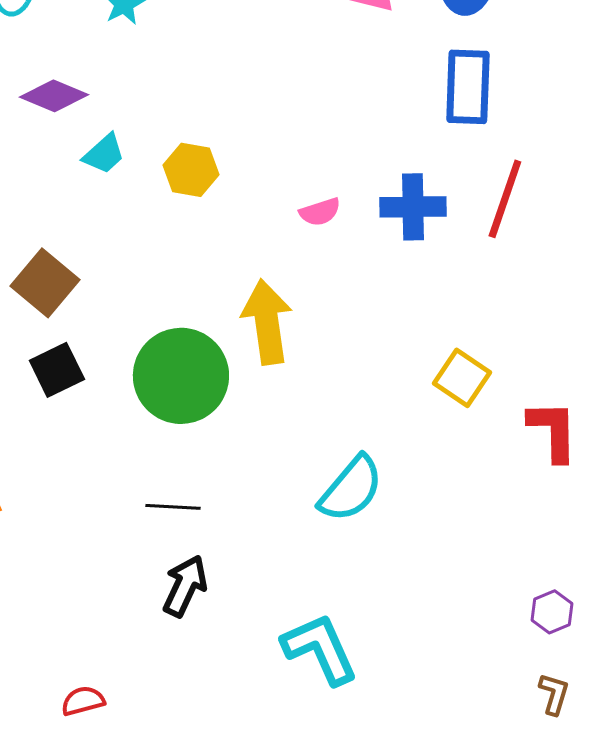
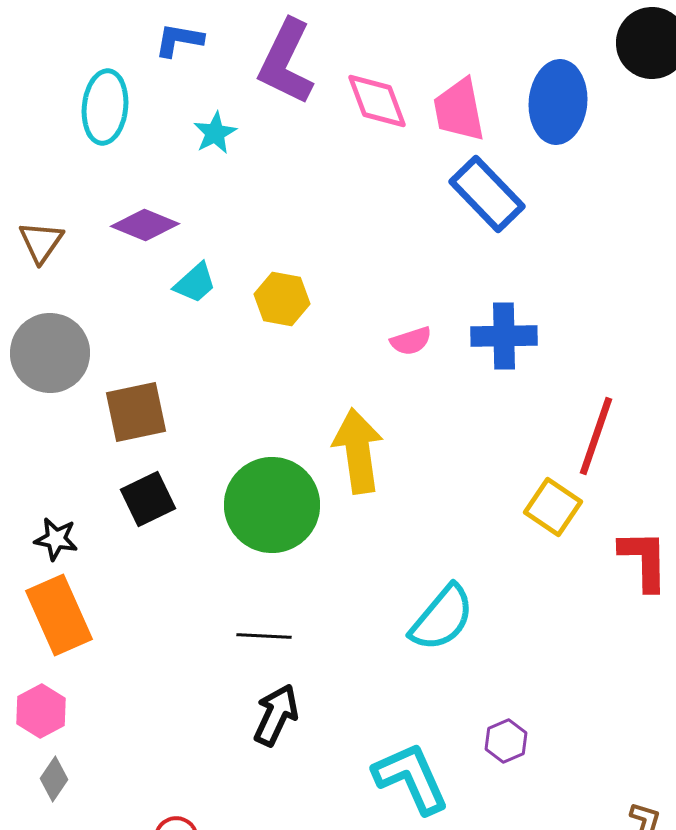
blue rectangle: (468, 87) -> (487, 194), moved, turned -46
red line: (505, 199) -> (596, 436), moved
brown square: (45, 283) -> (136, 412), turned 38
purple hexagon: (552, 612) -> (506, 741), moved

